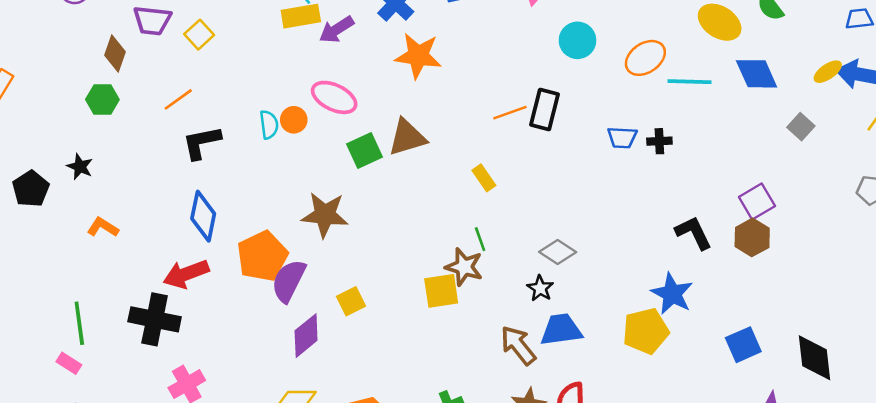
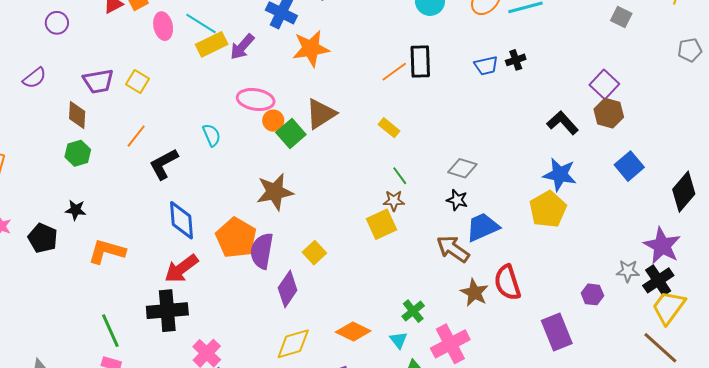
orange circle: (294, 120) -> (273, 121), moved
orange L-shape: (103, 227) -> (107, 251), size x1.5
brown star: (464, 267) -> (394, 201), size x0.7
blue square: (743, 345) -> (629, 166), moved
black diamond: (814, 358) -> (684, 192), turned 63

